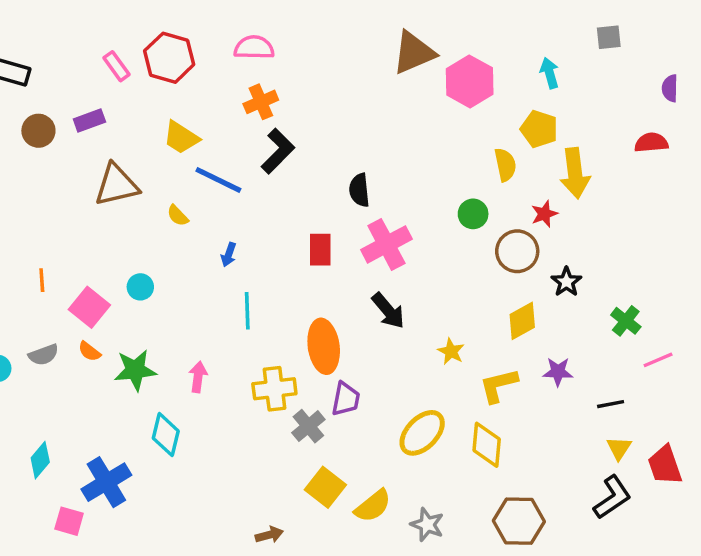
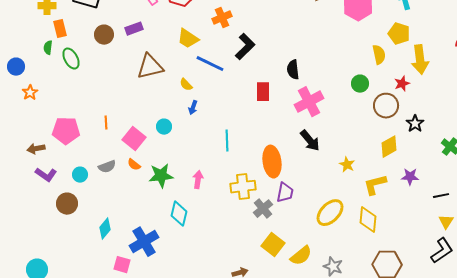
orange cross: (261, 102) -> (222, 18), moved
red rectangle: (320, 250) -> (263, 92), moved
blue arrow: (229, 255) -> (193, 108), moved

